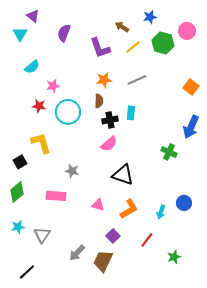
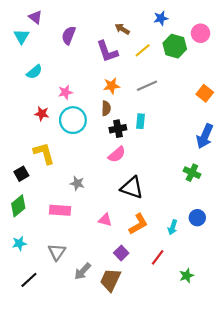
brown arrow: (122, 27) -> (122, 29), moved
pink star: (53, 86) -> (65, 92), moved
green cross: (169, 152) -> (192, 173), moved
gray triangle: (42, 235) -> (57, 252), moved
black line: (27, 272) -> (29, 280), moved

